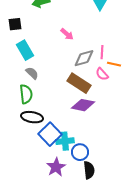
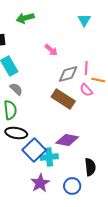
purple diamond: (83, 105) -> (67, 140), moved
blue circle: (80, 152) -> (72, 186), moved
black semicircle: (89, 170) -> (90, 167), moved

